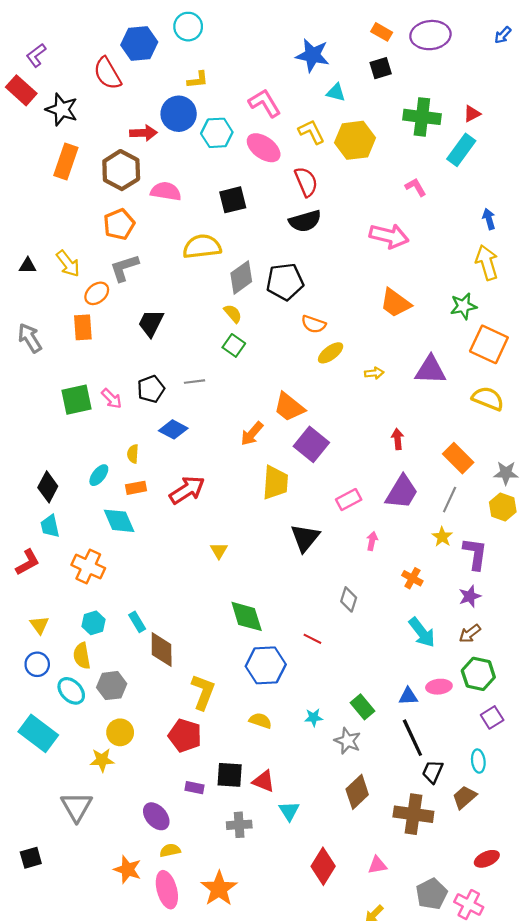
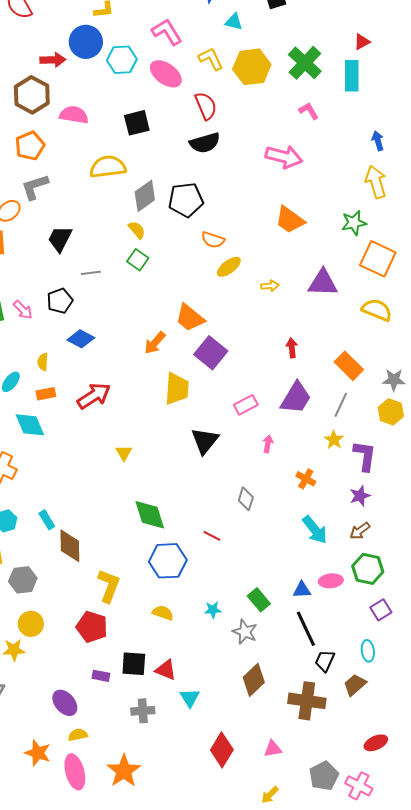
green cross: (422, 117) -> (305, 63), moved, turned 36
cyan rectangle: (461, 150) -> (352, 76), turned -36
gray line: (195, 382) -> (91, 273), moved

